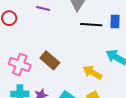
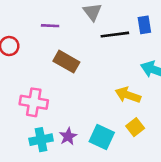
brown rectangle: (50, 60) -> (66, 62), moved

